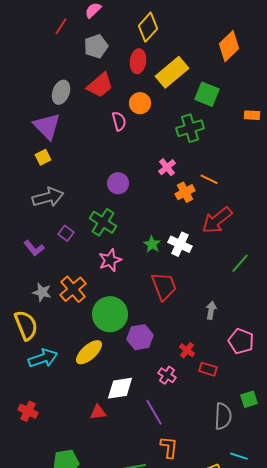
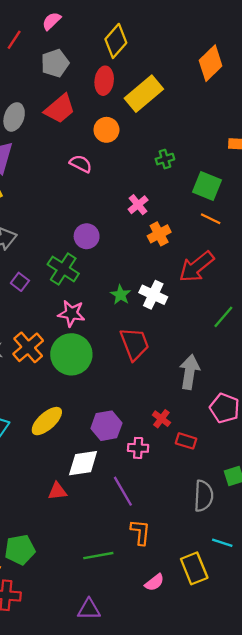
green square: (207, 94) -> (207, 186), moved
pink semicircle: (119, 121) -> (81, 164), moved, turned -48
green cross: (190, 128) -> (165, 159), size x0.6
orange line: (209, 179) -> (211, 219), moved
purple circle: (118, 183) -> (87, 236), moved
pink star: (110, 260) -> (71, 313), turned 30
gray arrow: (211, 310) -> (190, 372), size x1.6
green circle: (110, 314) -> (71, 354), moved
purple hexagon: (140, 337) -> (106, 426), moved
pink cross: (167, 375) -> (138, 448), turned -30

